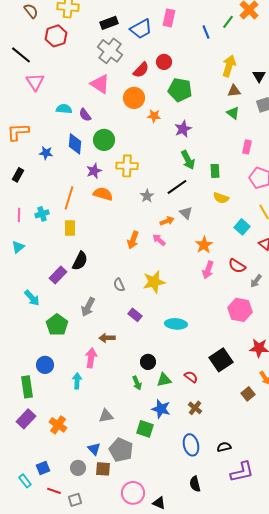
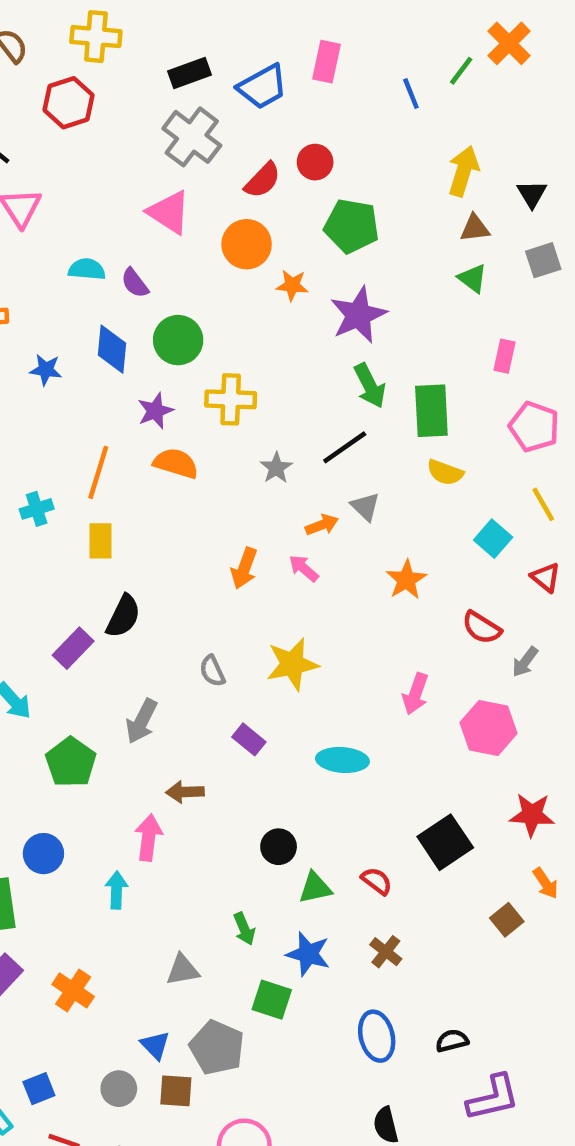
purple star: (183, 129) -> (358, 315), size x1.4
green rectangle: (215, 171) -> (431, 411), size x1.6
pink arrow: (208, 270) -> (415, 694), moved
green arrow: (137, 383) -> (244, 929), moved

